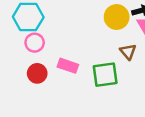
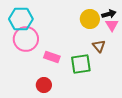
pink circle: (35, 43) -> (26, 39), size x1.6
red circle: (37, 73) -> (44, 85), moved

